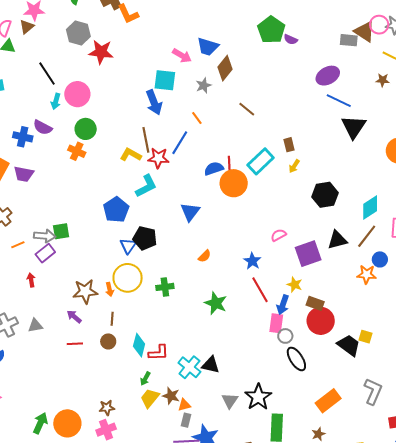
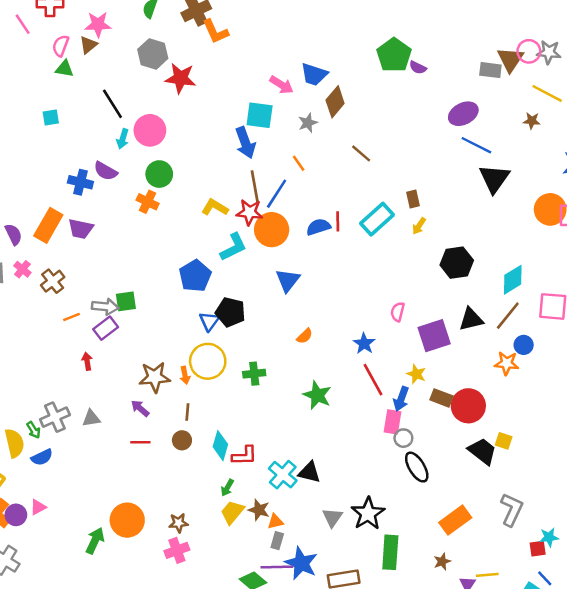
brown triangle: (365, 31) -> (510, 60), turned 30
brown line: (146, 140) -> (255, 186), moved
orange circle: (234, 183) -> (272, 230), moved
pink semicircle: (279, 235) -> (398, 312), turned -49
red circle: (321, 321) -> (468, 406), moved
orange circle: (67, 423) -> (127, 520), moved

